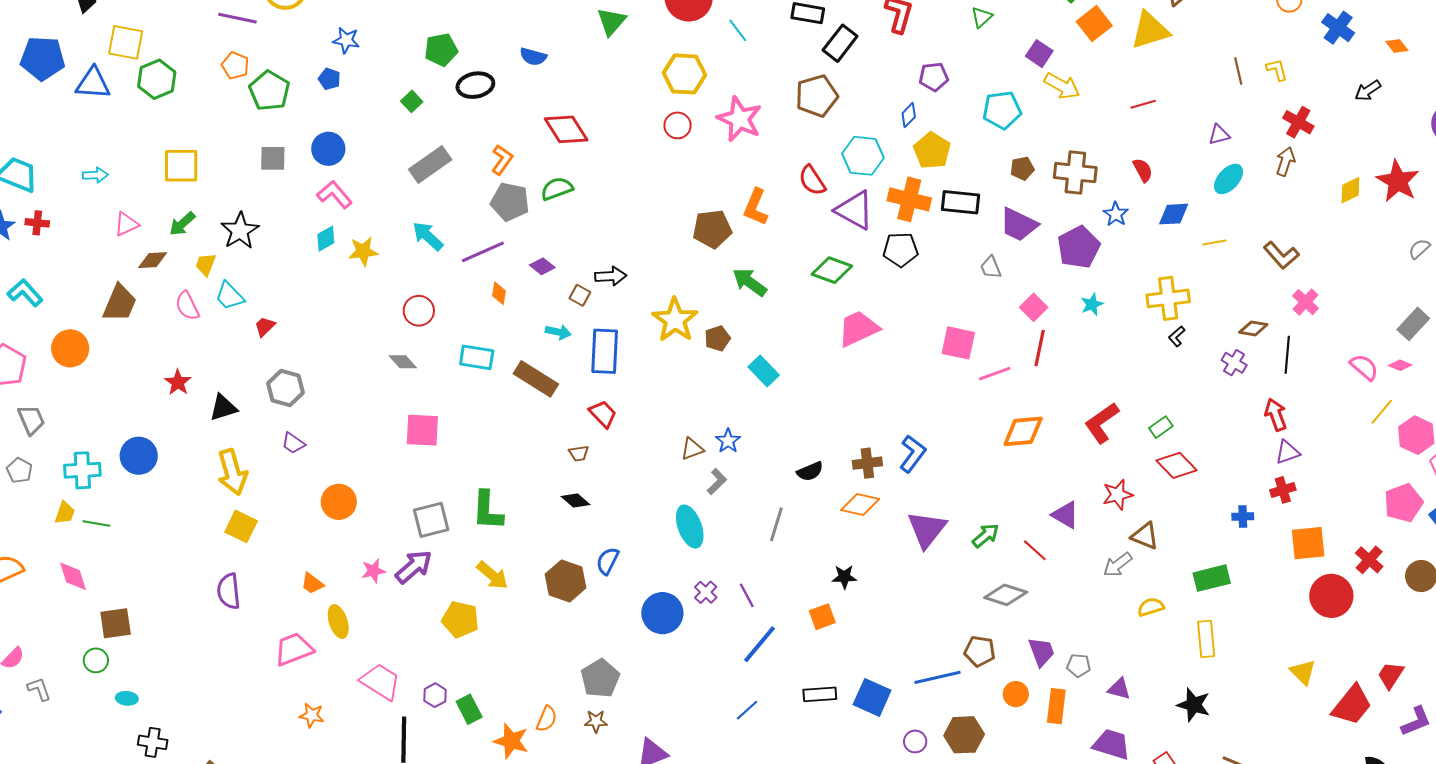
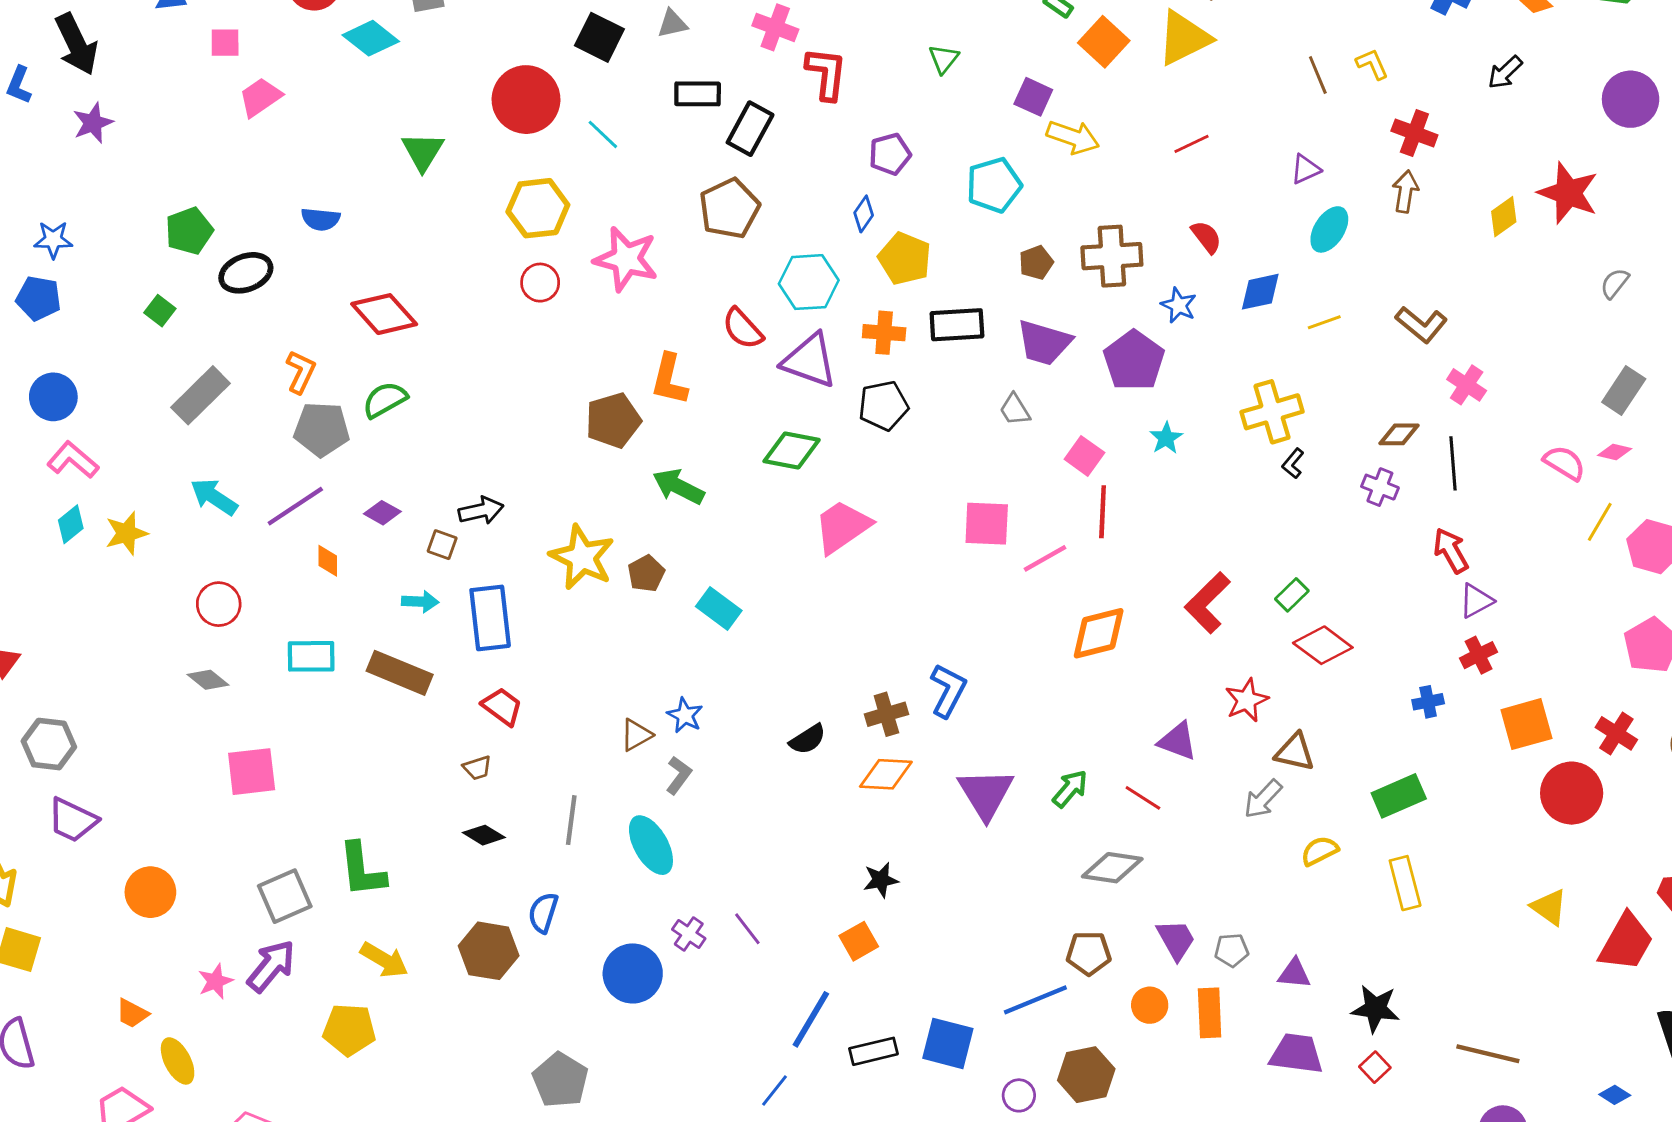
blue pentagon: (329, 79) -> (38, 298), size x1.4
orange cross: (909, 199) -> (884, 333), size x0.7
purple trapezoid: (293, 443) -> (72, 820), size x1.5
gray line: (776, 524) -> (571, 820), moved
blue line: (760, 644) -> (811, 1019), moved
black star: (1194, 705) -> (1375, 1009), moved

